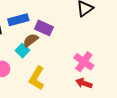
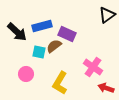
cyan square: (22, 50) -> (39, 52), moved, turned -32
pink cross: (84, 62) -> (93, 67), moved

